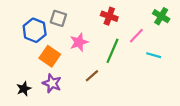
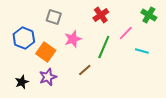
red cross: (109, 16) -> (101, 15), turned 35
blue hexagon: (35, 30) -> (24, 38), moved
purple star: (52, 83) -> (48, 77), turned 30

